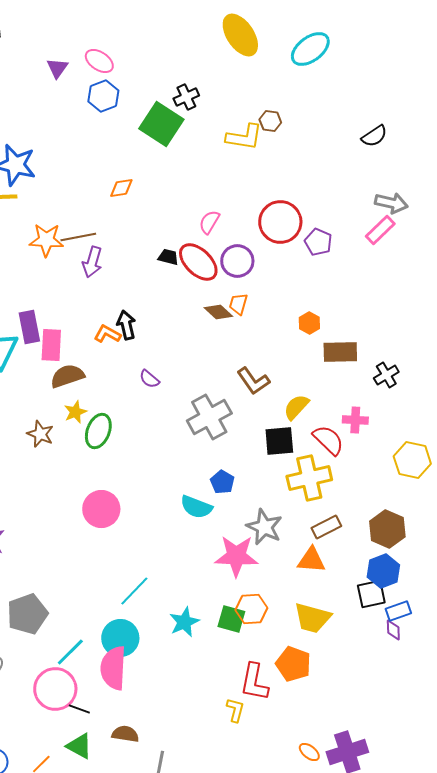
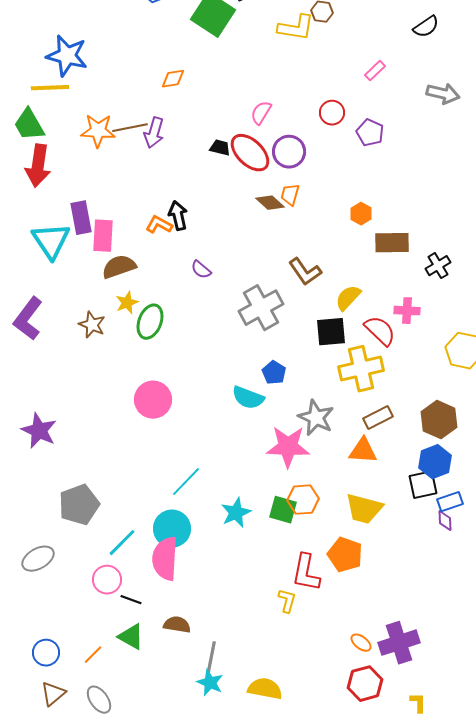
red circle: (280, 222) -> (332, 113), size x0.6
pink rectangle: (380, 230) -> (375, 71), moved, size x0.7
purple arrow: (92, 262) -> (154, 133), moved
pink circle: (55, 689) -> (107, 580), size x0.7

